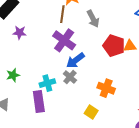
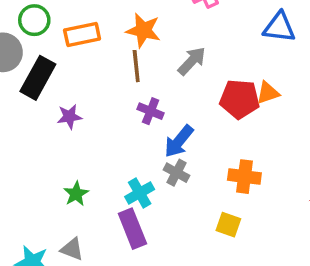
gray arrow: (93, 19) -> (192, 61), turned -96
purple cross: (64, 40) -> (151, 111), size x0.6

